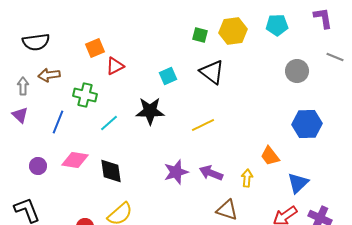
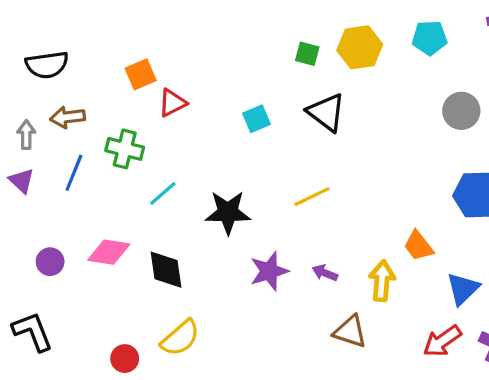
black star: (150, 111) -> (228, 212), moved
blue line: (58, 122) -> (74, 173), moved
purple arrow: (211, 173) -> (325, 273), size x0.7
yellow arrow: (247, 178) -> (382, 281), size x1.4

